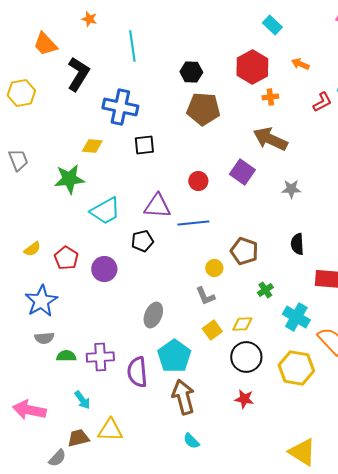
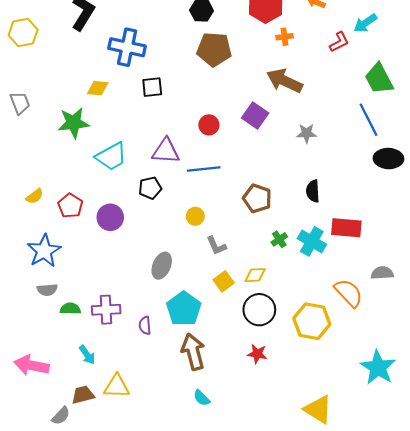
yellow circle: (214, 268) -> (195, 216), moved
cyan cross: (296, 317) -> (312, 241), moved
purple semicircle: (137, 372) -> (145, 325), size x0.6

